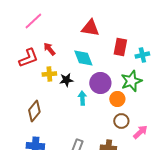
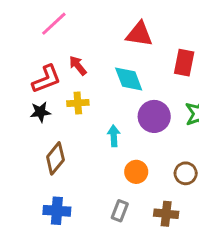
black star: (66, 80) -> (40, 112), moved
cyan arrow: (82, 98) -> (114, 136), moved
orange circle: (117, 99) -> (136, 172), moved

